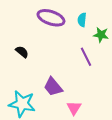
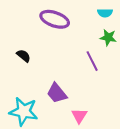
cyan semicircle: (82, 20) -> (105, 13), moved, turned -96

